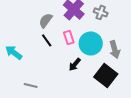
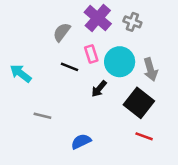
black line: (47, 40) -> (69, 67), moved, turned -32

